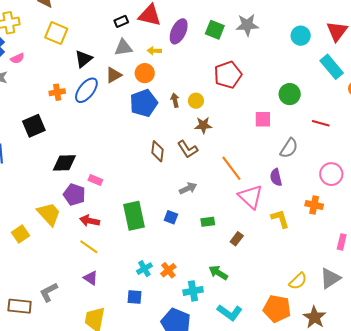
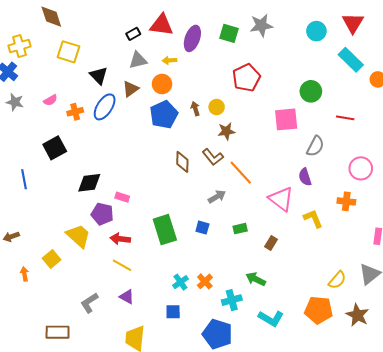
pink semicircle: (17, 58) -> (50, 100), moved
black triangle: (84, 59) -> (99, 75), turned -30
pink square: (263, 119) -> (286, 119), size x1.4
orange line: (231, 168) -> (241, 173), moved
gray L-shape: (49, 292) -> (89, 303), moved

